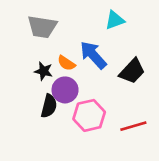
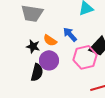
blue arrow: (93, 55) -> (70, 34), size x0.7
pink hexagon: (89, 115) -> (85, 57), moved

